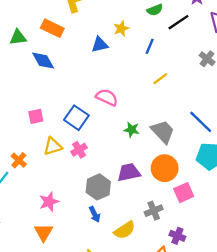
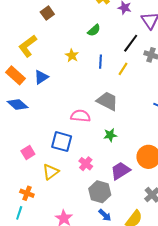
black line: (178, 22) -> (131, 43), moved
orange rectangle: (52, 28) -> (16, 75), turned 36
blue triangle: (100, 45) -> (41, 77), moved
yellow line: (160, 79) -> (123, 69), moved
gray trapezoid: (163, 132) -> (107, 101), moved
pink cross: (79, 150) -> (86, 164), moved

